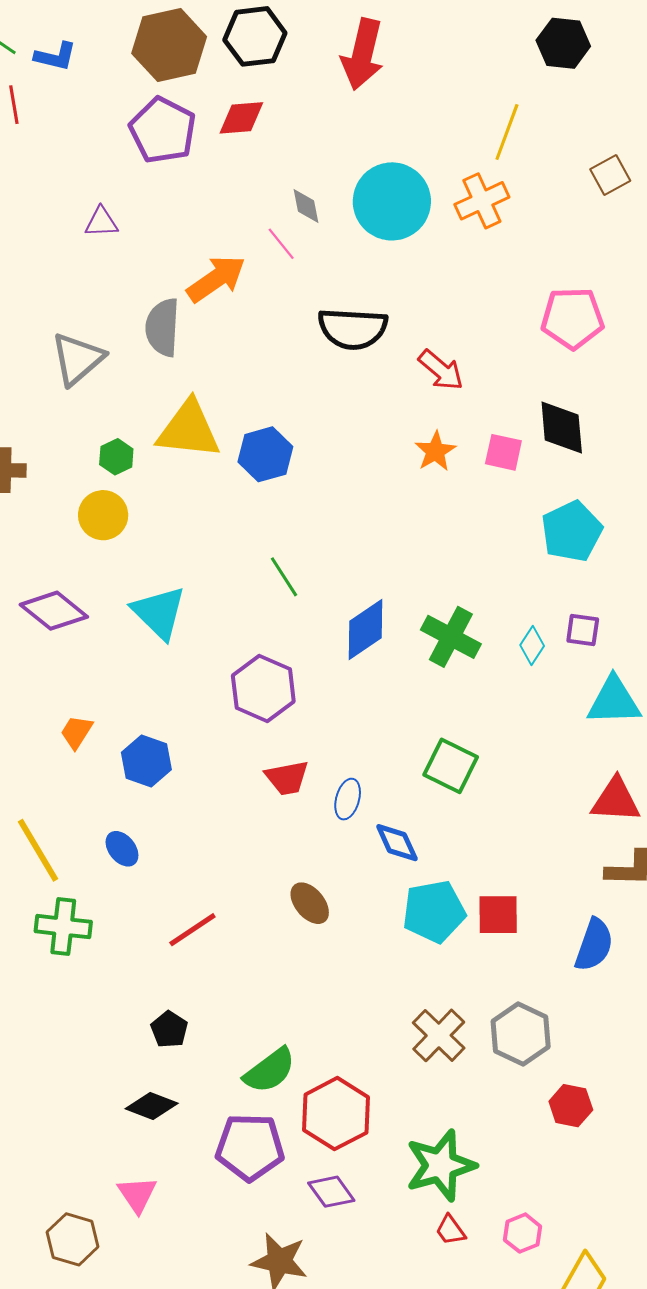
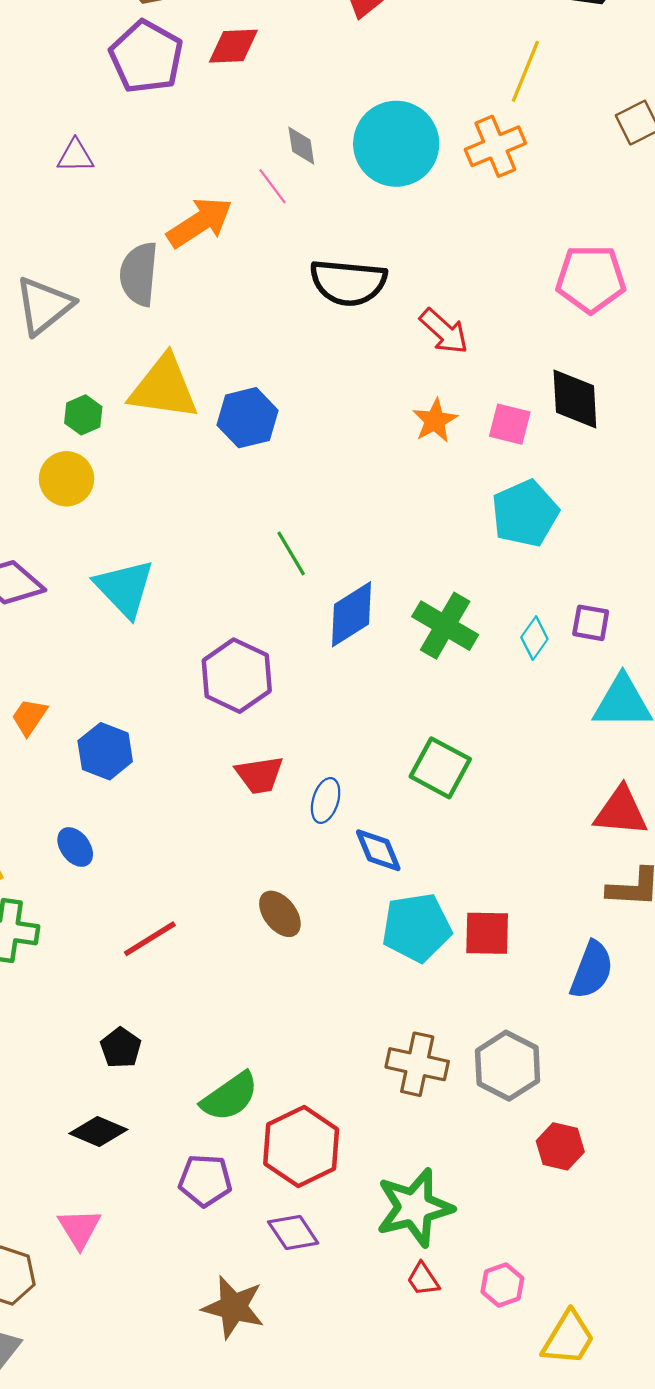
cyan pentagon: (572, 531) -> (525, 513), moved
green line: (284, 577) -> (291, 553), moved
brown cross: (439, 1035) -> (417, 1064), turned -34
purple pentagon: (250, 1147) -> (205, 1180), size x0.7

